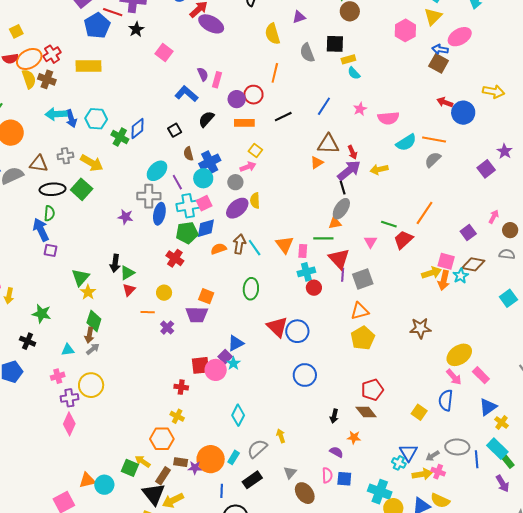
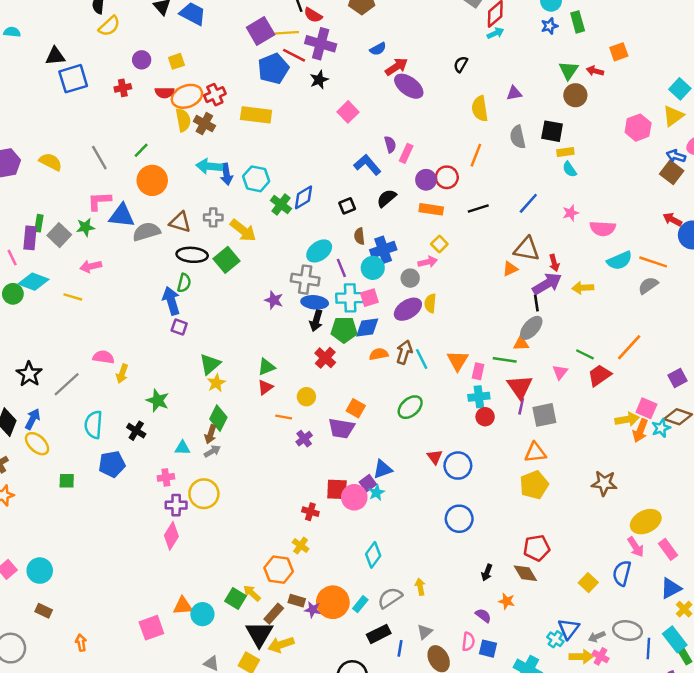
blue ellipse: (159, 214) -> (315, 302), turned 75
black arrow: (115, 263) -> (316, 321), moved
green ellipse: (251, 289) -> (410, 407), turned 35
red triangle: (277, 327) -> (435, 457), size x0.6
blue line: (222, 491) -> (400, 648), moved

